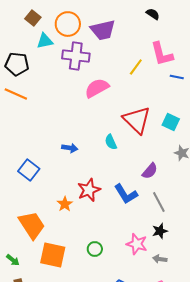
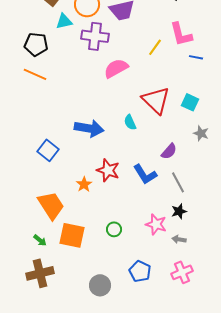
blue arrow: (70, 148) -> (89, 128), size x1.8
red star: (89, 190) -> (108, 170), turned -30
green arrow: (13, 260) -> (40, 240), moved

